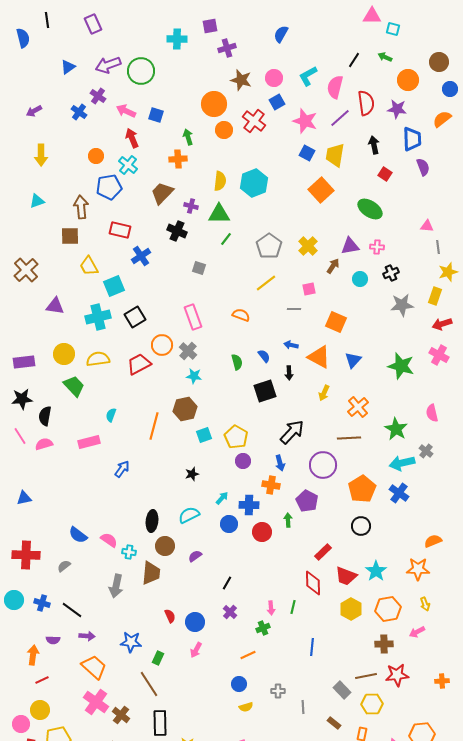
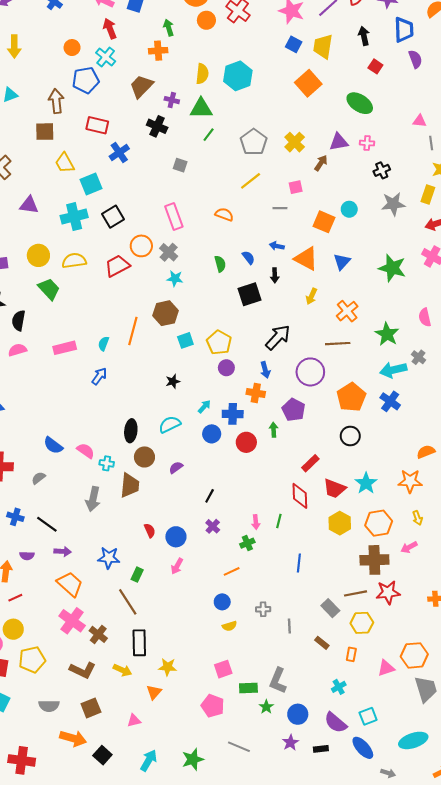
cyan circle: (360, 279) -> (349, 209), moved
cyan semicircle: (111, 415) -> (104, 344), moved
brown cross: (384, 644) -> (374, 560), size x1.5

